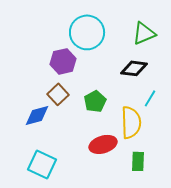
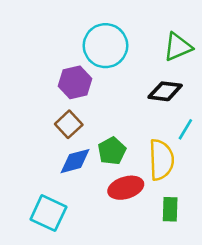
green pentagon: (95, 101) -> (112, 151), moved
blue diamond: (37, 115) -> (75, 161), moved

